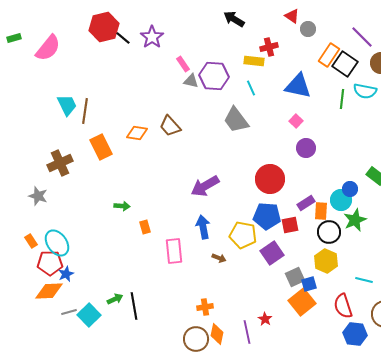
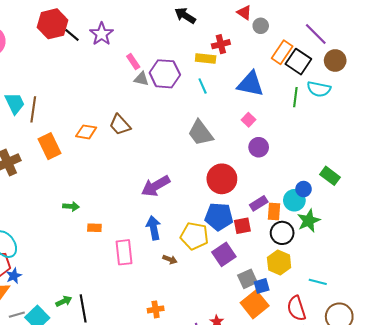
gray trapezoid: (236, 120) -> (200, 133), moved
orange rectangle: (145, 227) -> (94, 228), turned -72

